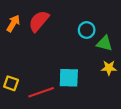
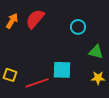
green triangle: (104, 43) -> (96, 52), moved
yellow star: (109, 68) -> (98, 78), moved

